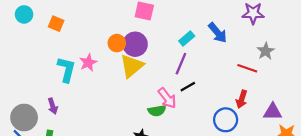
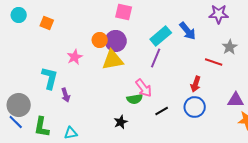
cyan rectangle: (187, 38) -> (161, 36), size x1.5
yellow triangle: (132, 66) -> (113, 60), turned 30
cyan L-shape: (66, 69) -> (50, 78), moved
black line: (188, 87) -> (162, 111), moved
red arrow: (242, 99) -> (196, 84), moved
purple arrow: (53, 106) -> (66, 95), moved

